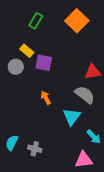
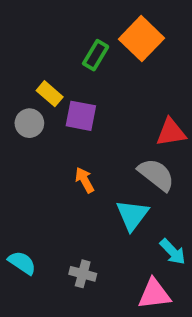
green rectangle: (36, 21) -> (96, 55), moved
cyan semicircle: (12, 143) -> (22, 263), turned 98
gray cross: (35, 149) -> (83, 274), moved

